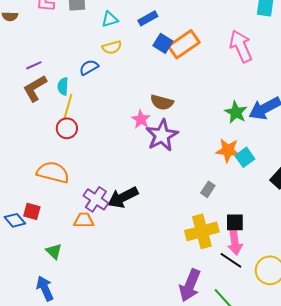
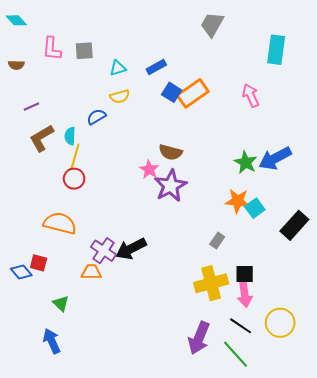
pink arrow: (241, 46) -> (251, 95), size x0.7
purple line: (34, 65) -> (31, 107), moved
black line: (231, 260) -> (241, 326), moved

